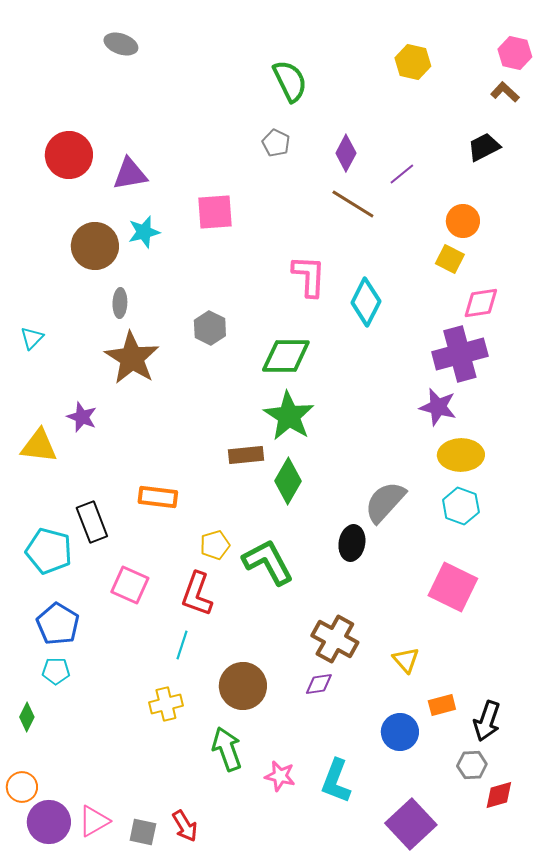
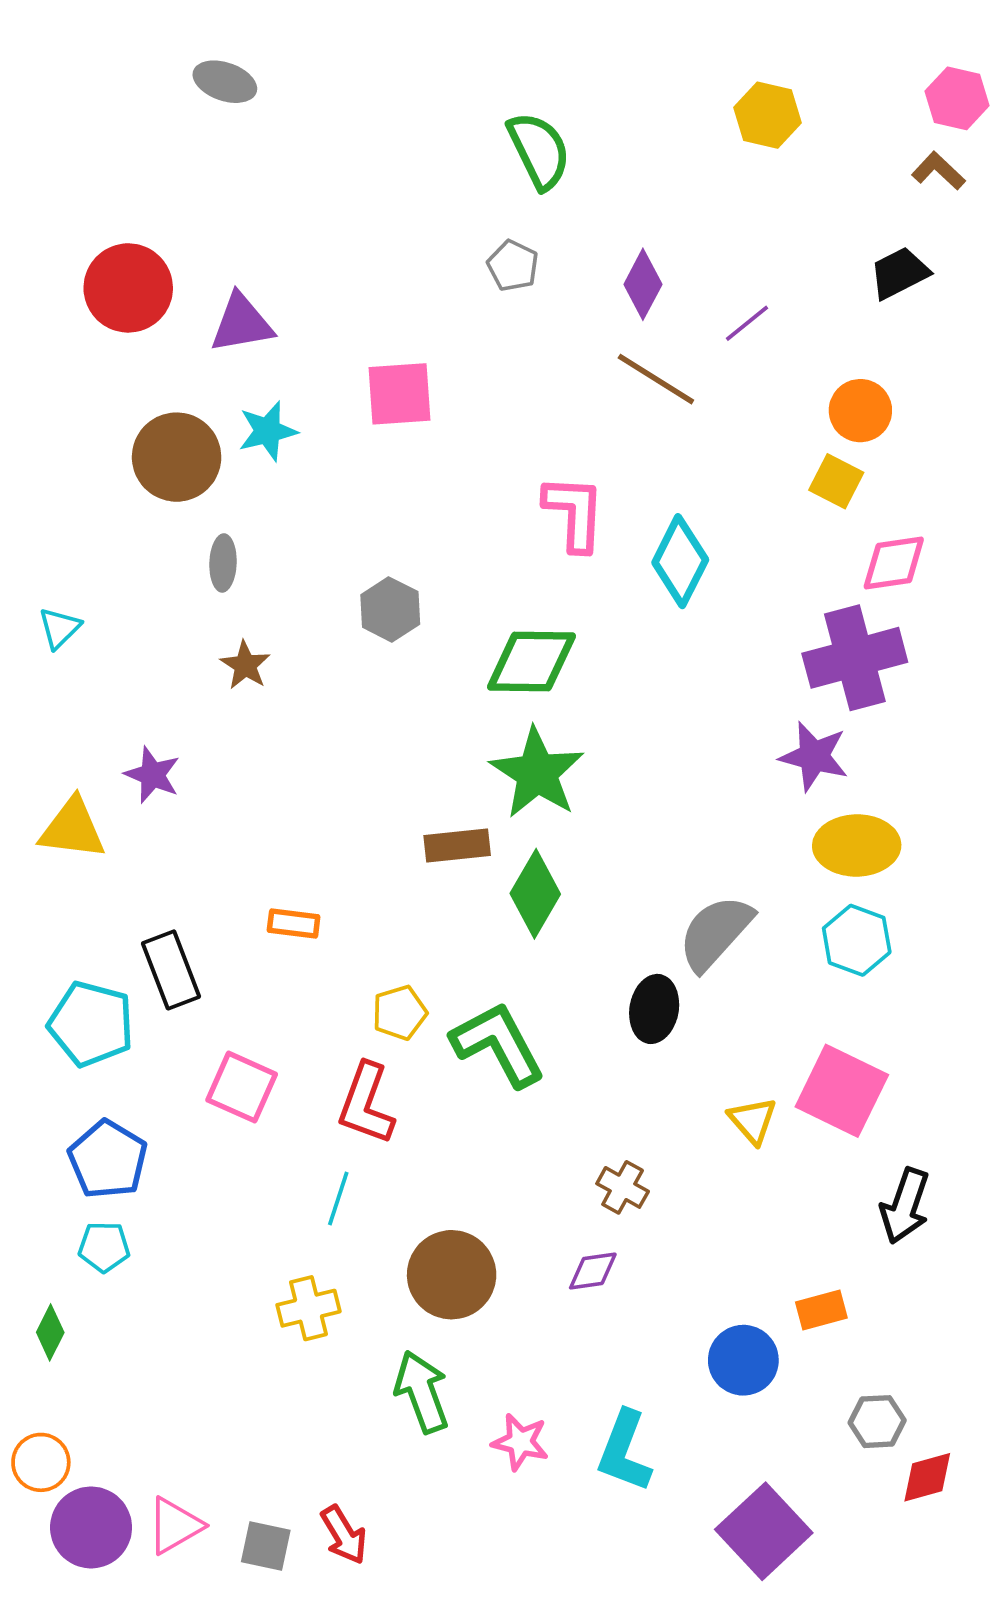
brown star: (132, 358) -> (245, 665), size x0.5
orange rectangle: (158, 497) -> (294, 924), size x0.7
brown cross: (335, 639) -> (623, 1187), size x0.6
yellow triangle: (406, 660) -> (753, 1120), moved
black arrow: (487, 721) -> (905, 1206), moved

